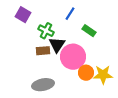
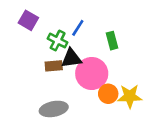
blue line: (70, 14) -> (78, 28), moved
green rectangle: (89, 31) -> (112, 41), turned 40
black triangle: (57, 45) -> (71, 58), turned 48

